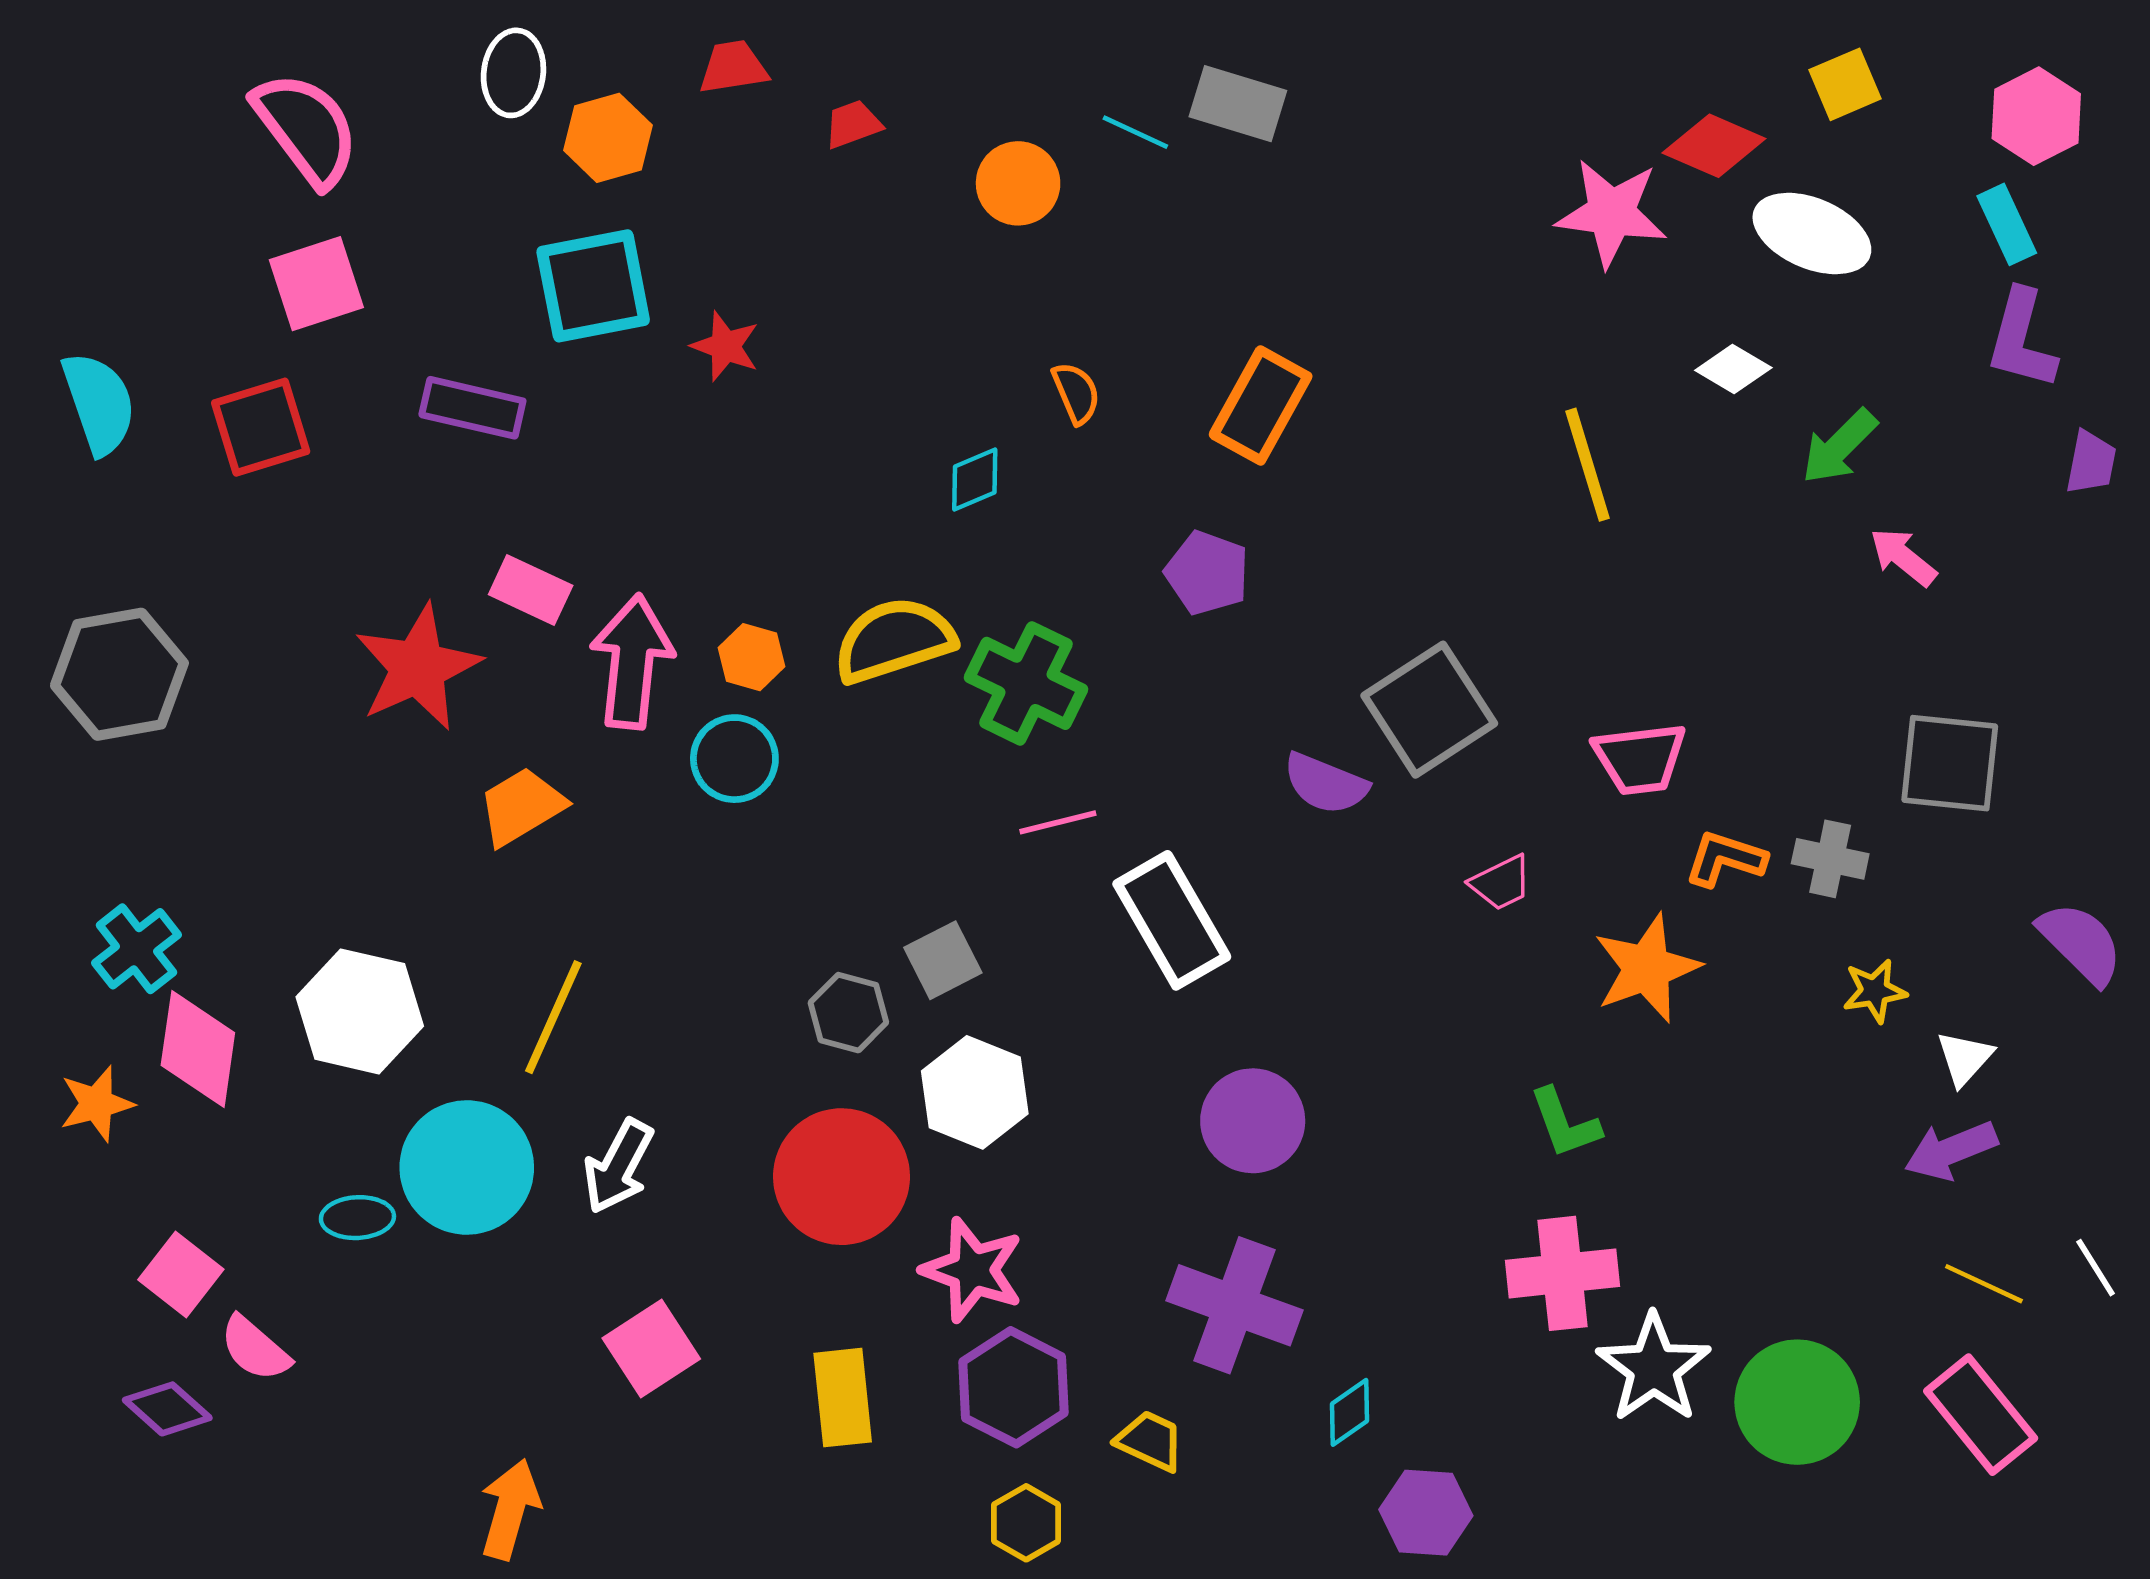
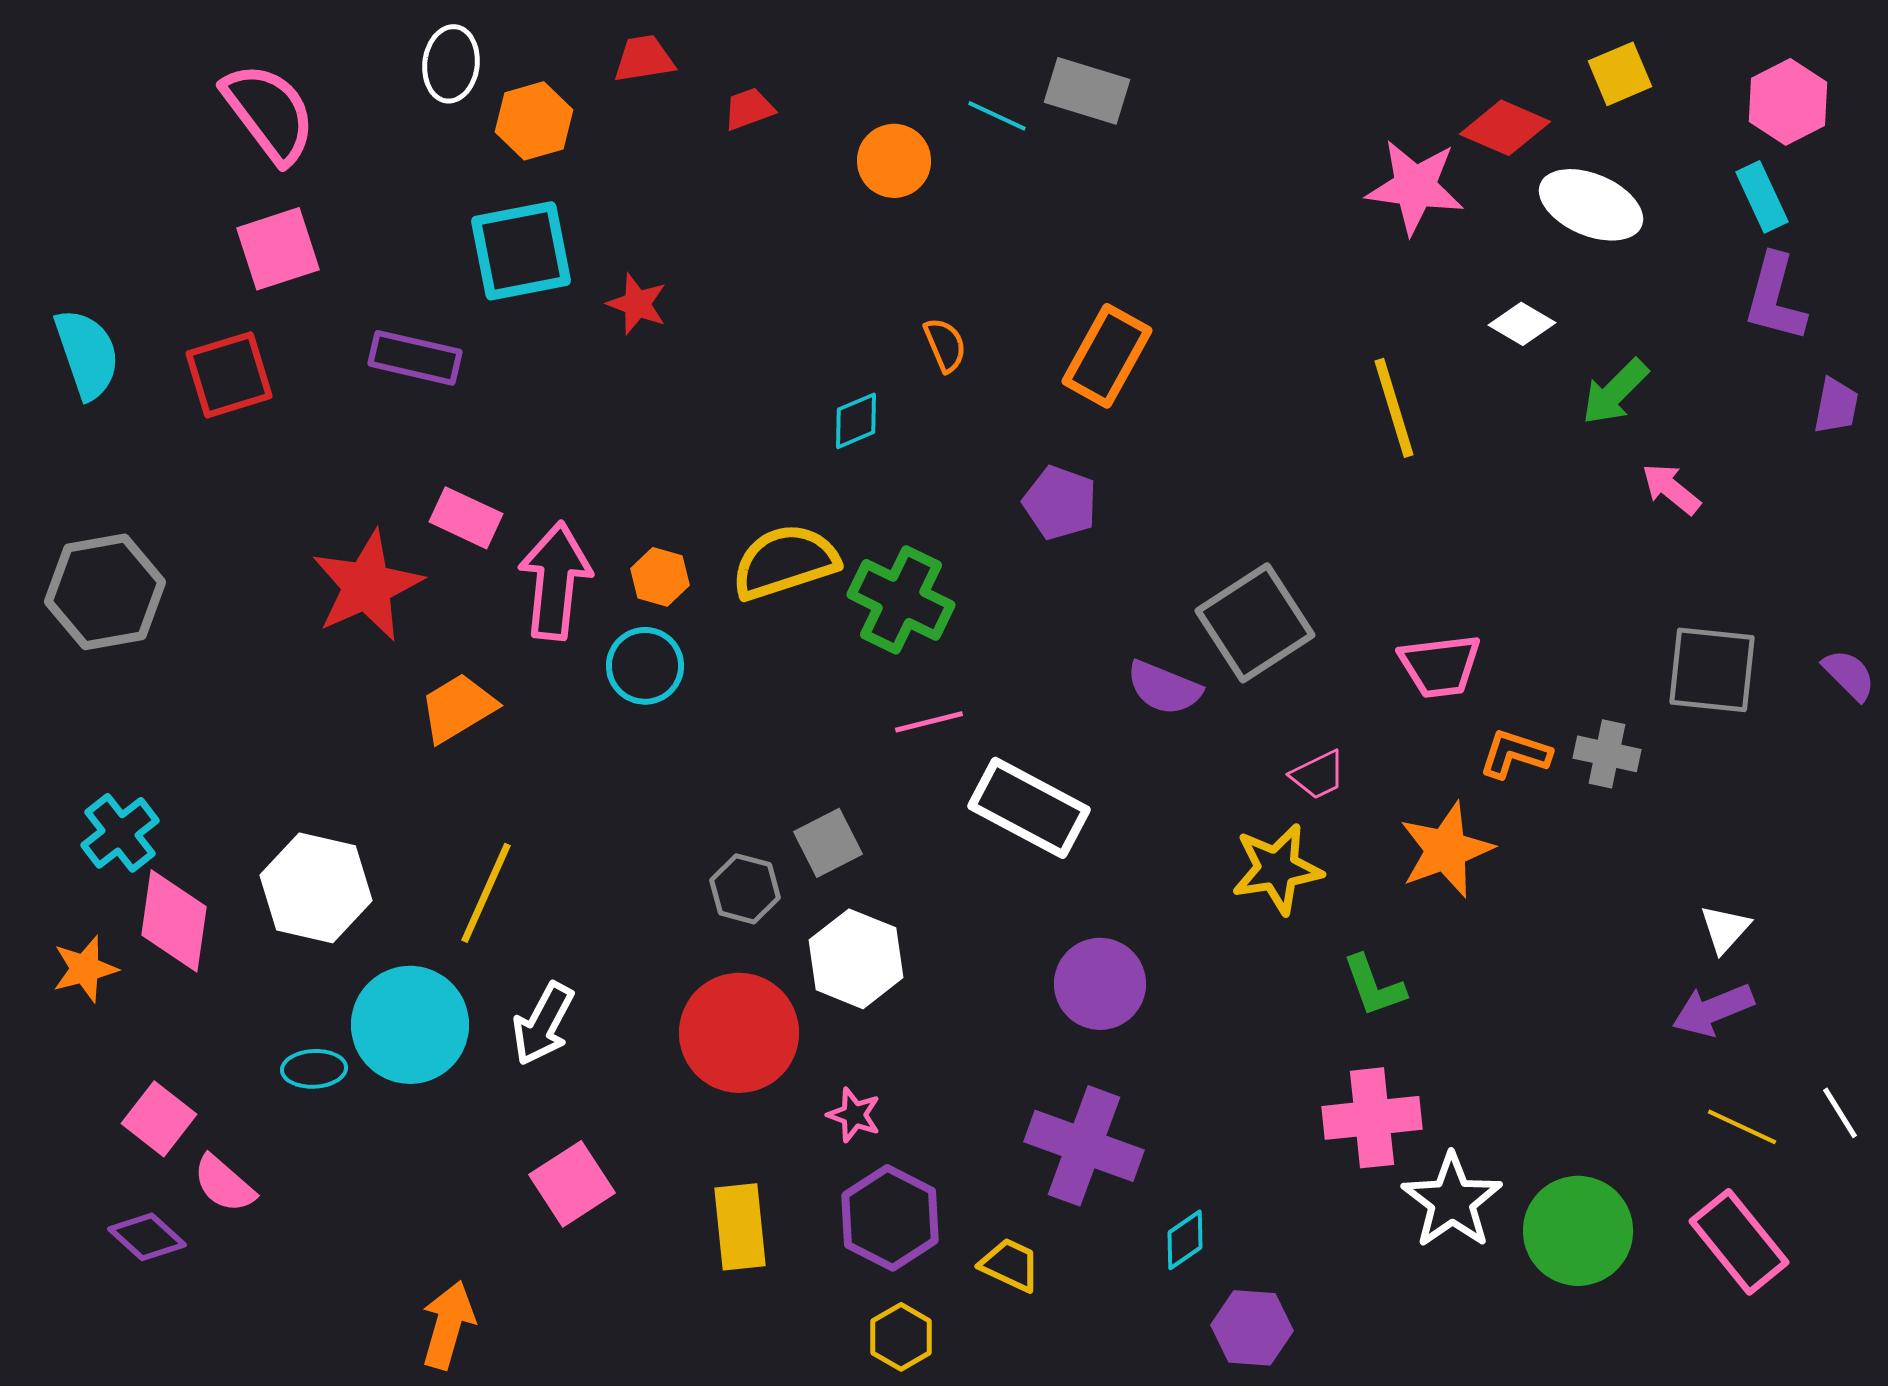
white rectangle: (1172, 920) -> (1029, 808), turned -32
purple semicircle: (2081, 943) -> (1849, 675), moved, size x0.7
yellow star: (1875, 991) -> (1277, 869), moved, size x1.6
pink star: (972, 1270) -> (854, 1115), size x0.6

